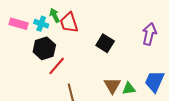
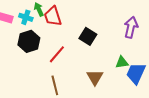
red line: (57, 66) -> (57, 54), moved
green triangle: (129, 89) -> (122, 62), moved

